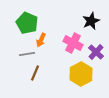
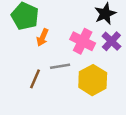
purple cross: (96, 52) -> (111, 41), moved
gray line: (27, 54) -> (60, 66), moved

